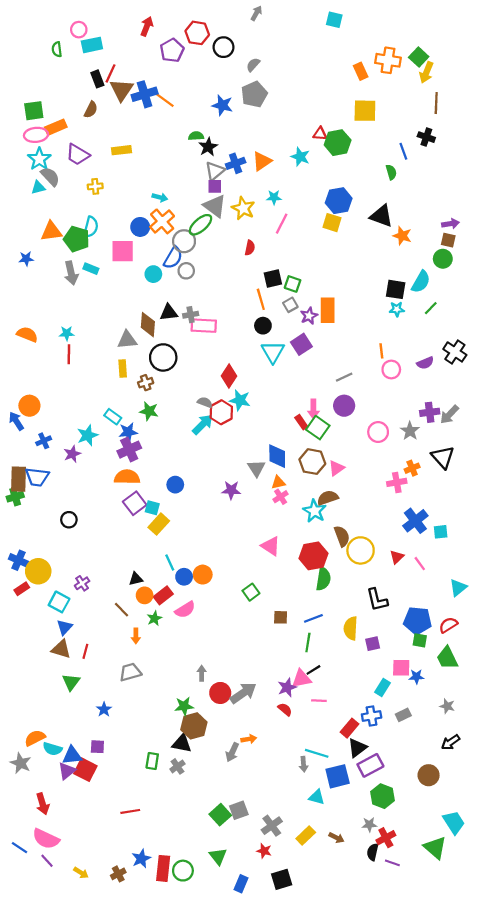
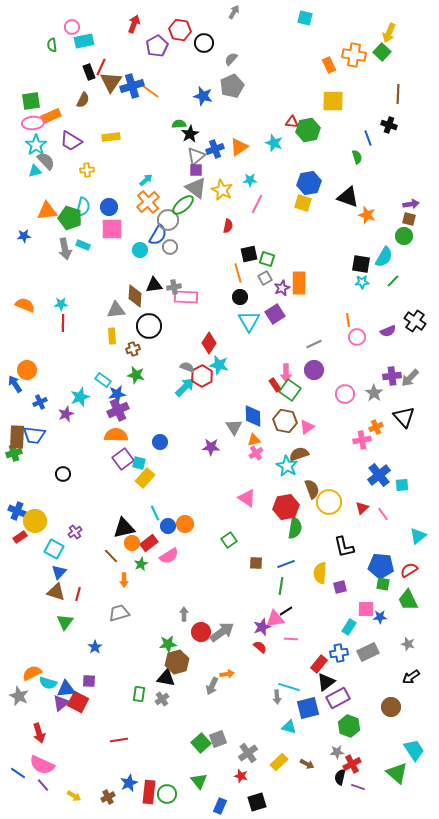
yellow arrow: (426, 72) -> (389, 33), moved
cyan arrow: (160, 197) -> (146, 180), turned -56
blue circle: (140, 227) -> (109, 207), moved
black triangle: (136, 579) -> (124, 528), size x1.6
gray rectangle: (403, 715) -> (368, 652), size x1.5

